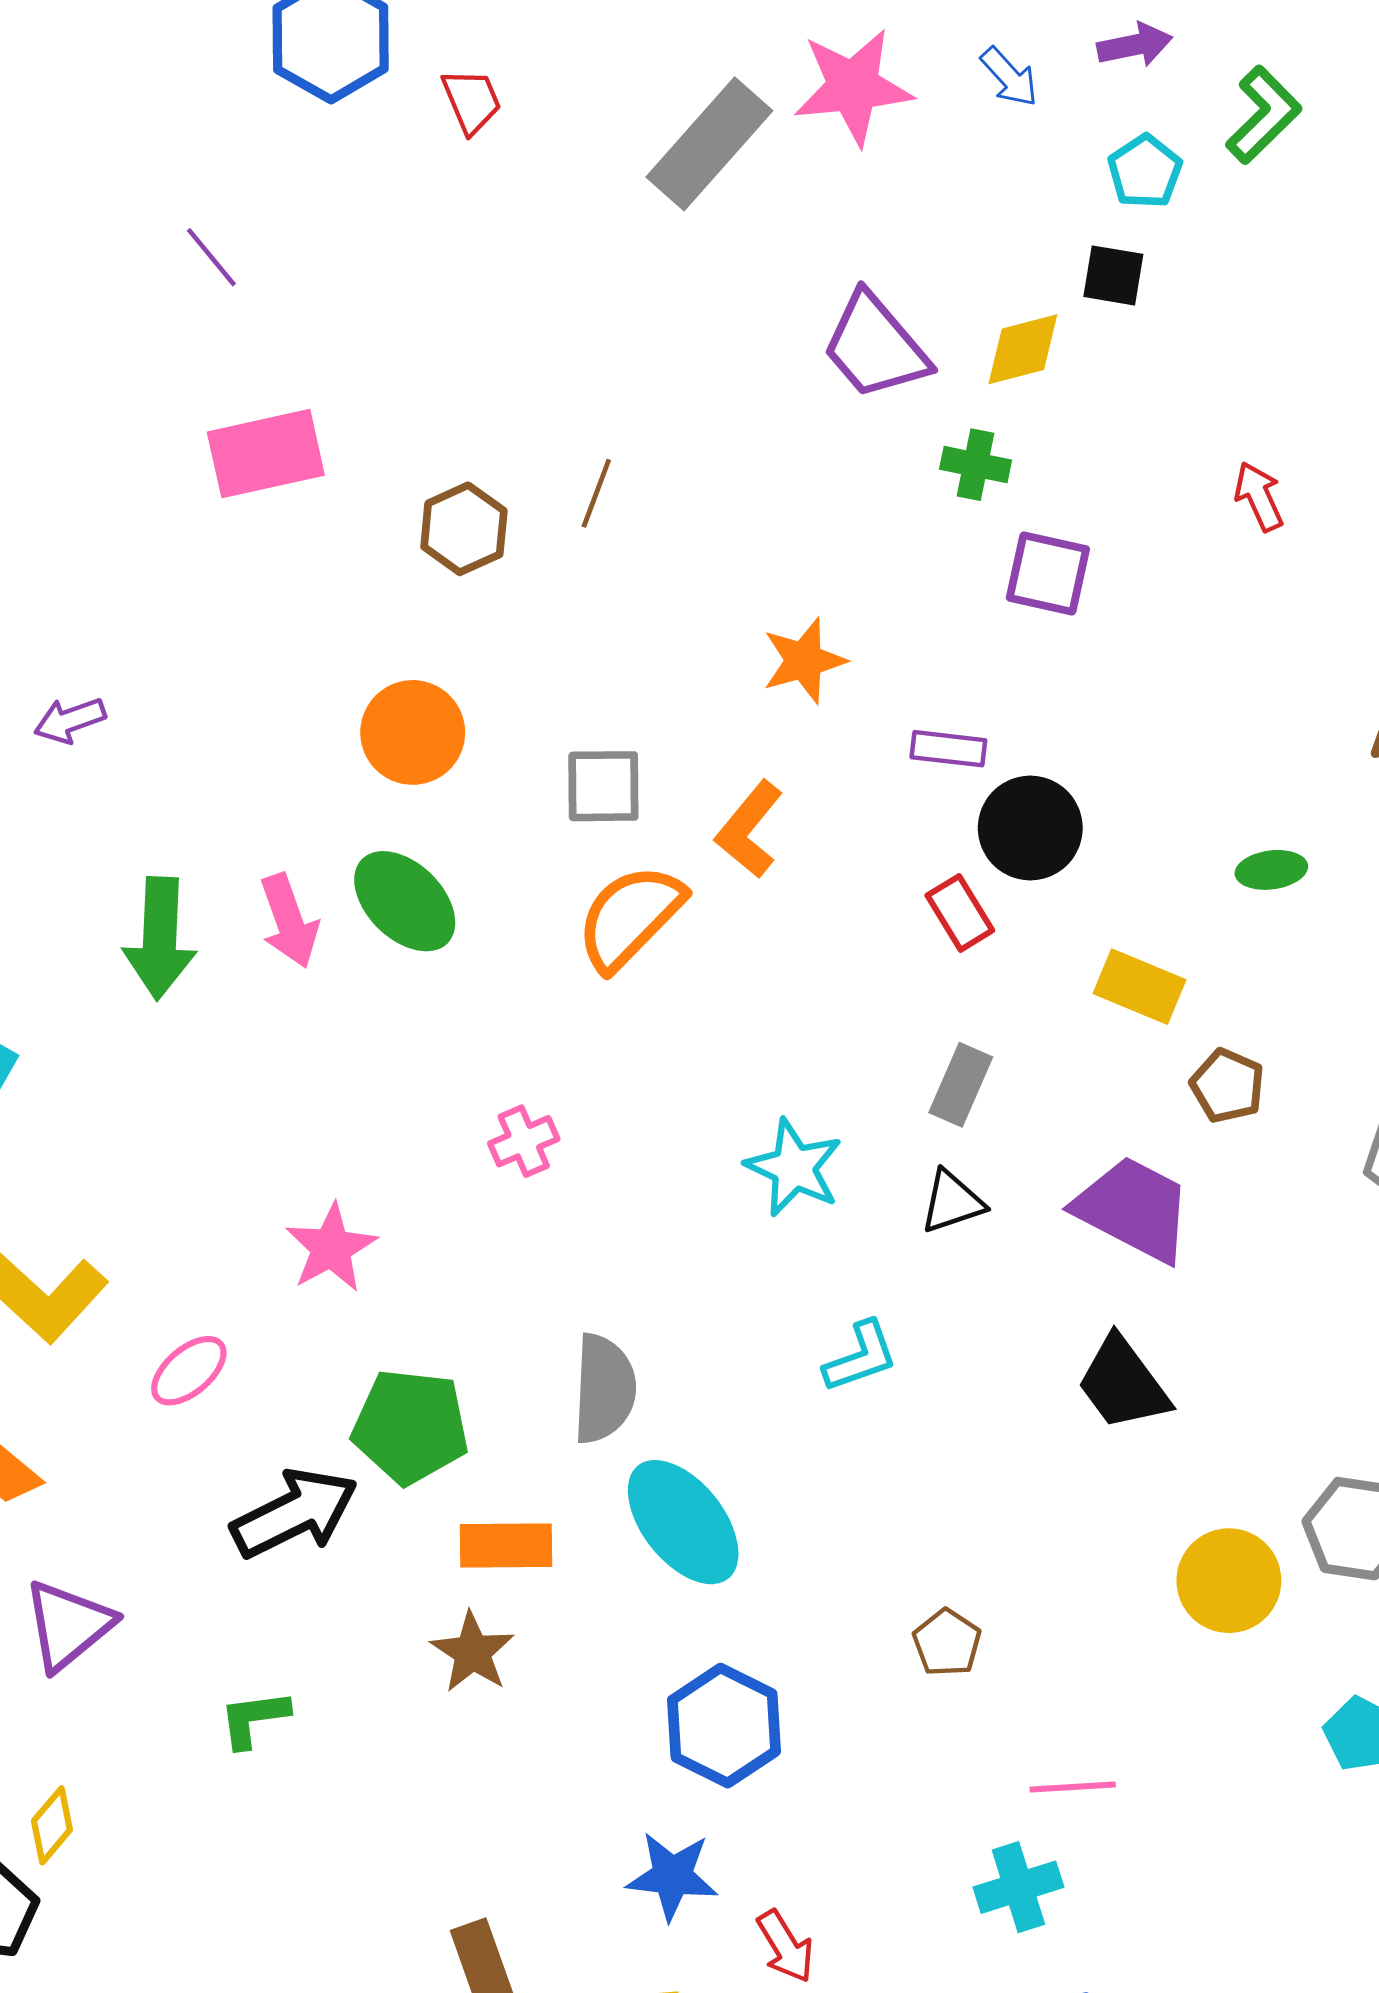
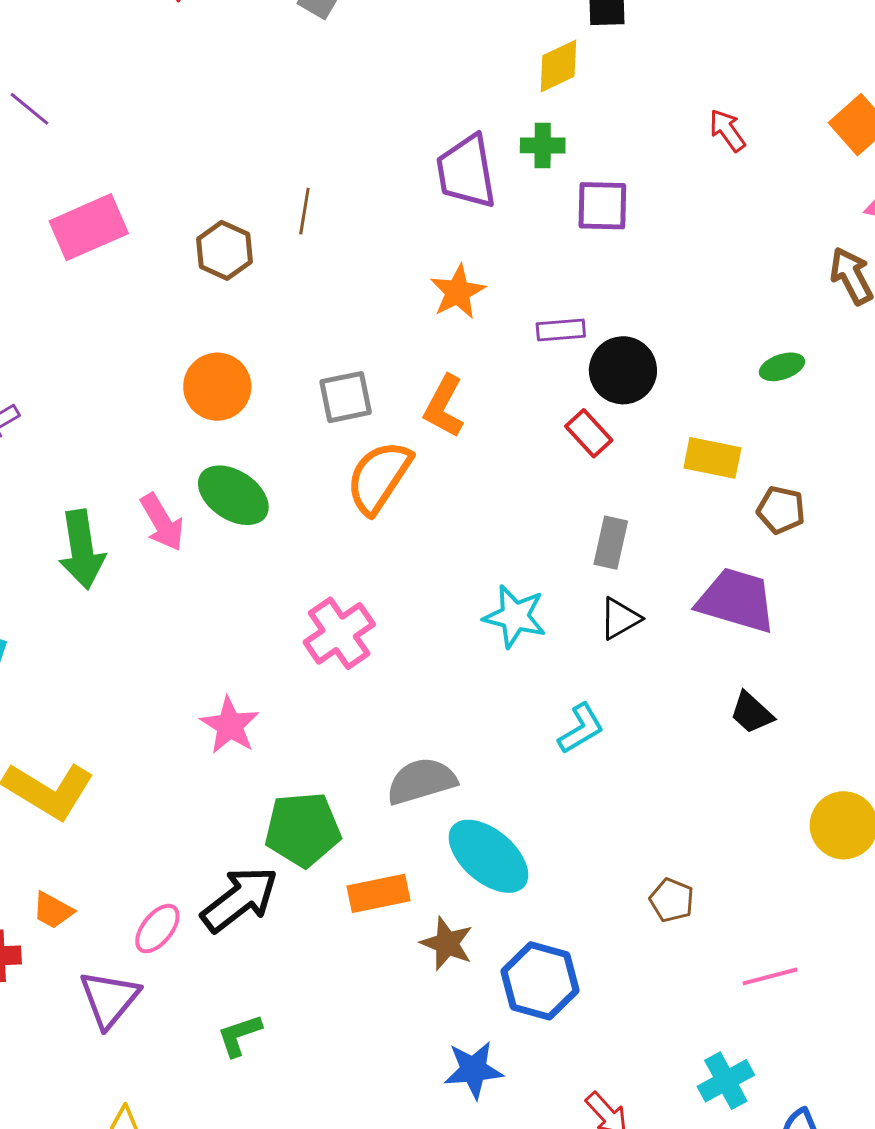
purple trapezoid: (875, 346) -> (466, 172), moved, turned 42
pink cross: (524, 1141) -> (339, 633), size x1.6
pink ellipse: (189, 1371) -> (157, 929), moved
black trapezoid: (1123, 1383) -> (752, 713), size x0.7
gray semicircle: (604, 1389) -> (421, 781), turned -98
brown star: (473, 1652) -> (447, 943), moved
blue star: (672, 1876) -> (473, 1070), moved
cyan cross: (1018, 1887) -> (726, 1081), moved

